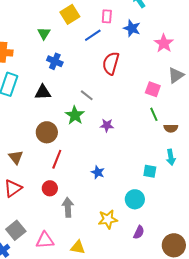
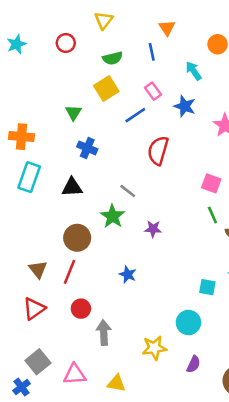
pink rectangle: (107, 16) -> (153, 91), turned -40
red line: (57, 159) -> (70, 272), moved
blue star: (98, 172) -> (128, 274), moved

